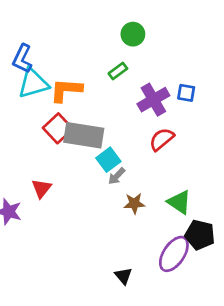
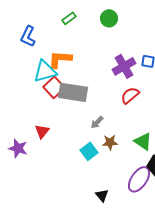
green rectangle: (118, 71) -> (69, 18), moved
cyan triangle: (33, 83) -> (45, 71), moved
cyan square: (108, 160) -> (89, 151), moved

